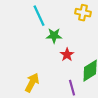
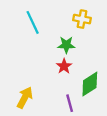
green star: (54, 36) -> (66, 45), moved

